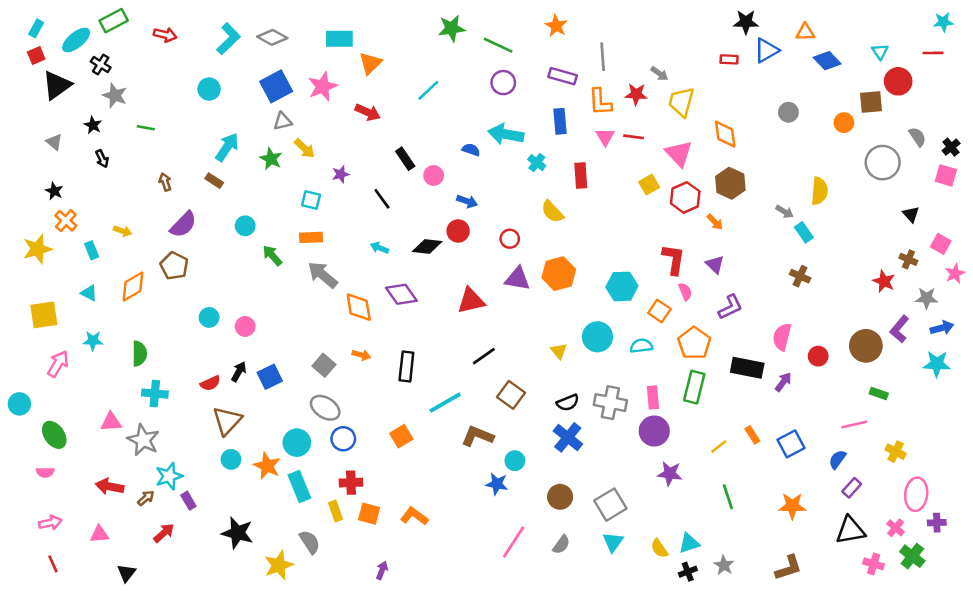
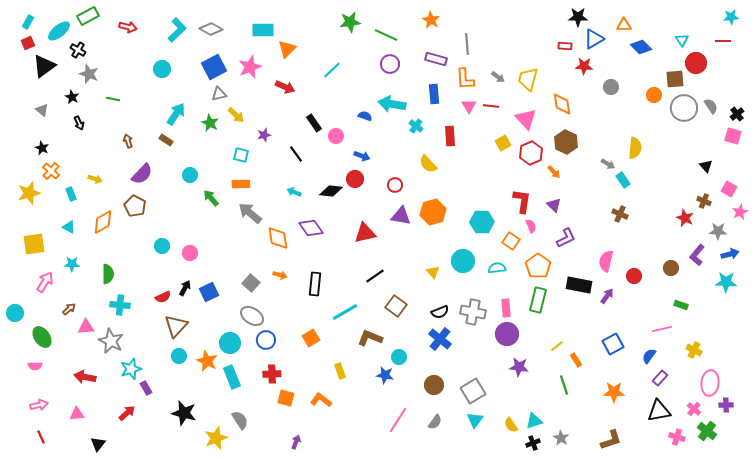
gray arrow: (659, 74) -> (498, 77), moved
red star: (636, 94) -> (584, 66), moved
gray circle: (883, 163) -> (684, 108), moved
brown circle: (866, 346) -> (671, 268), size x0.6
orange rectangle: (752, 435) -> (576, 360), moved
brown arrow: (146, 498) -> (69, 309), moved
yellow rectangle: (336, 511) -> (340, 371), moved

